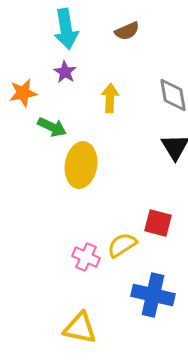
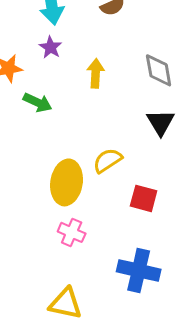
yellow ellipse: (81, 165) -> (67, 182), moved
yellow semicircle: (122, 245) -> (108, 160), moved

